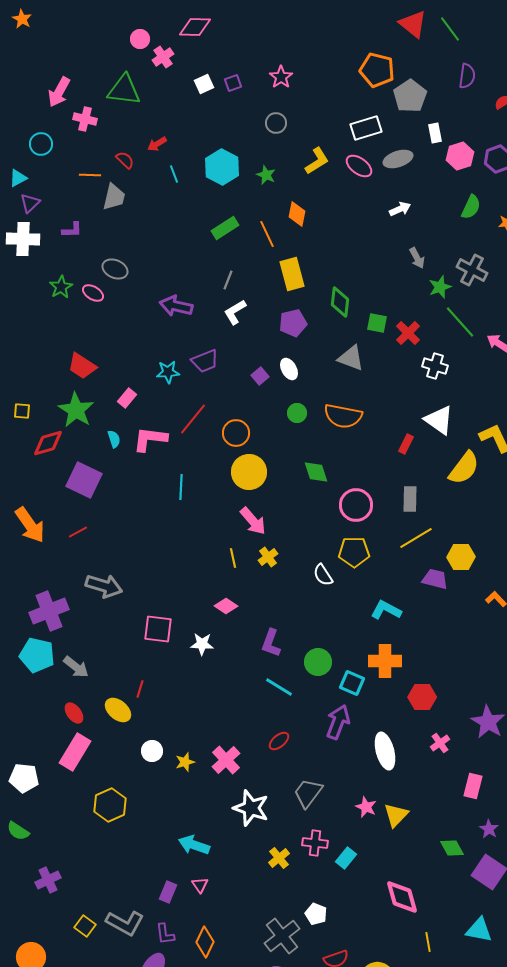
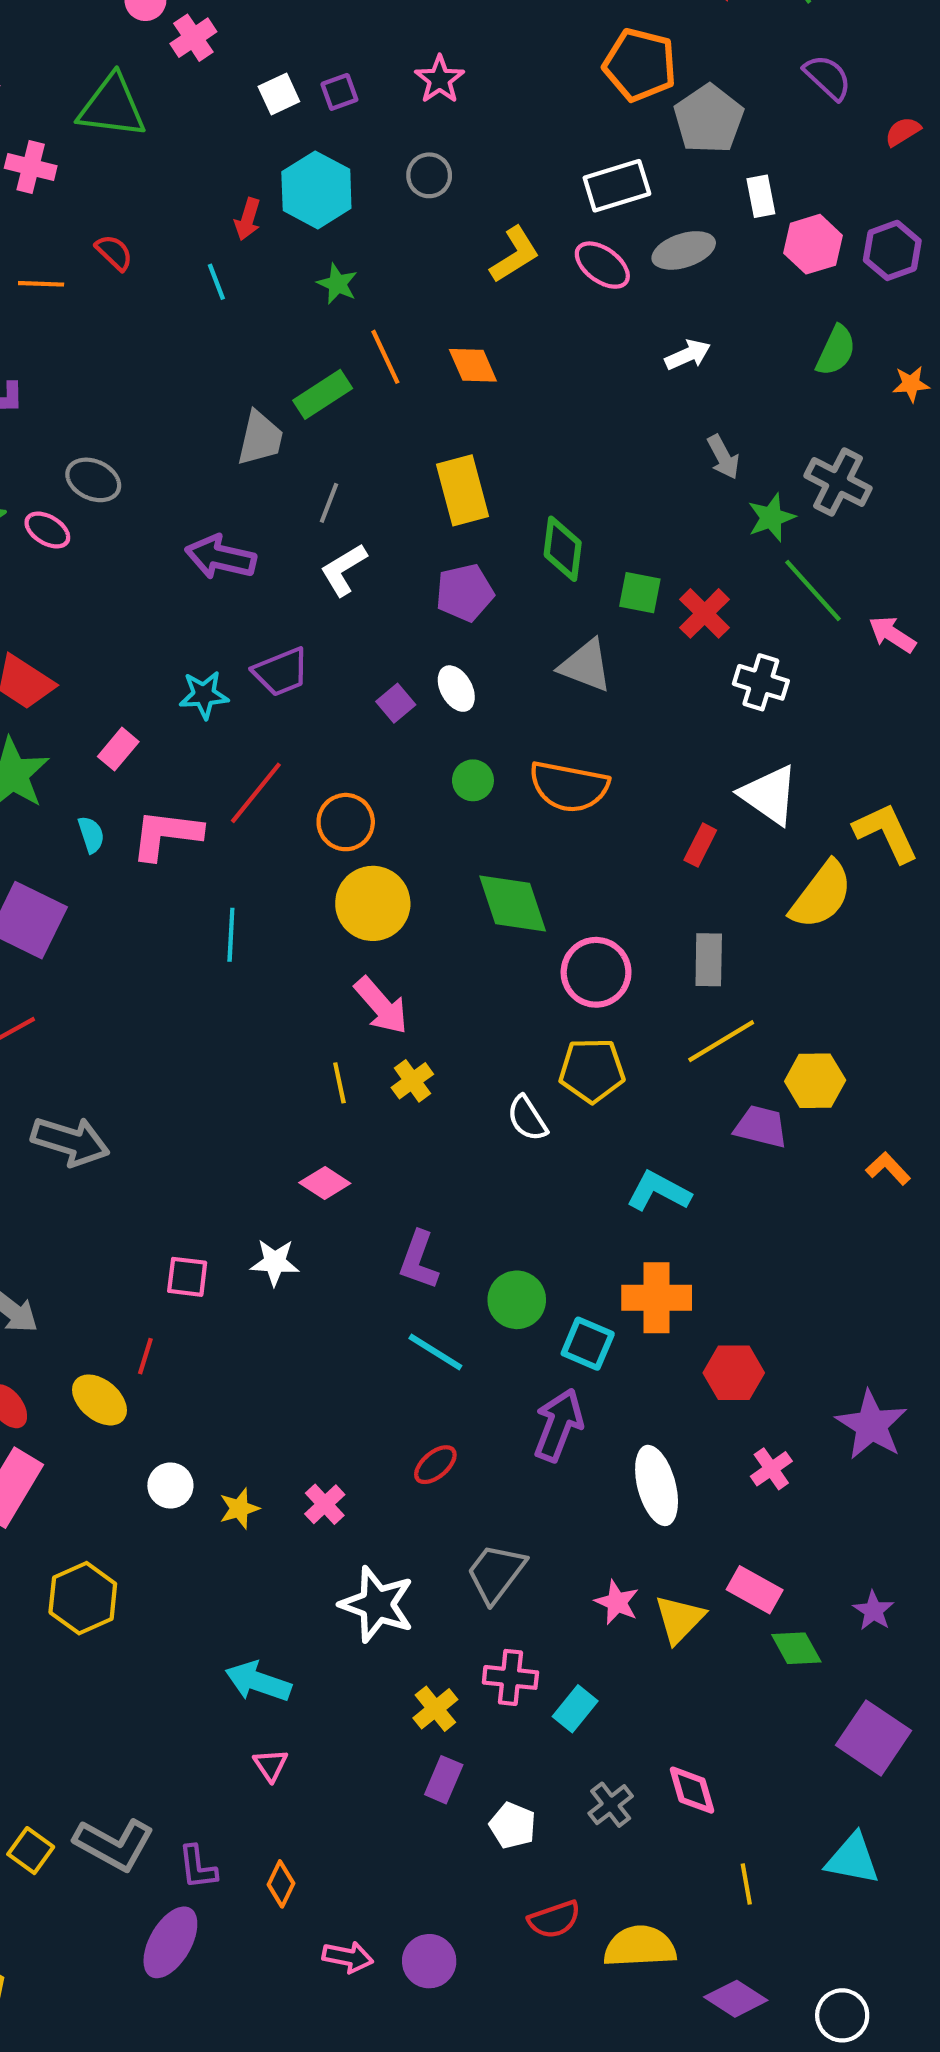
purple semicircle: (467, 76) -> (828, 77), turned -55
red arrow: (157, 144) -> (248, 219), moved, turned -42
cyan hexagon: (222, 167) -> (316, 190), moved
green star: (266, 175) -> (337, 284), moved
gray trapezoid: (114, 197) -> (260, 438), moved
orange diamond: (297, 214) -> (473, 365), turned -35
orange line: (267, 234) -> (385, 357), moved
green diamond: (316, 472) -> (513, 903), size x1.4
pink square: (158, 629) -> (187, 1277), moved, size x0.7
pink cross: (226, 760) -> (325, 1504), size x0.7
pink rectangle: (473, 786) -> (755, 1590), moved, turned -75
purple star: (489, 829) -> (873, 1611), moved
green diamond: (452, 848) -> (796, 1648), moved
purple rectangle: (168, 892) -> (444, 1780), moved
pink diamond: (402, 897) -> (692, 1790), size x0.7
gray cross: (282, 936) -> (611, 1805), moved, size x0.6
orange diamond: (205, 942) -> (281, 1884), size x0.7

